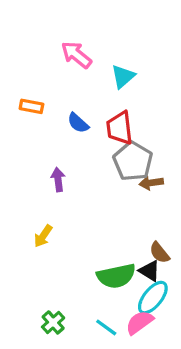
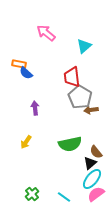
cyan triangle: (123, 76) -> (84, 46), moved
blue semicircle: (78, 123) -> (26, 73), moved
black triangle: (150, 271) -> (90, 163), turned 48
green semicircle: (116, 276) -> (70, 144), moved
pink semicircle: (140, 322) -> (96, 194), moved

